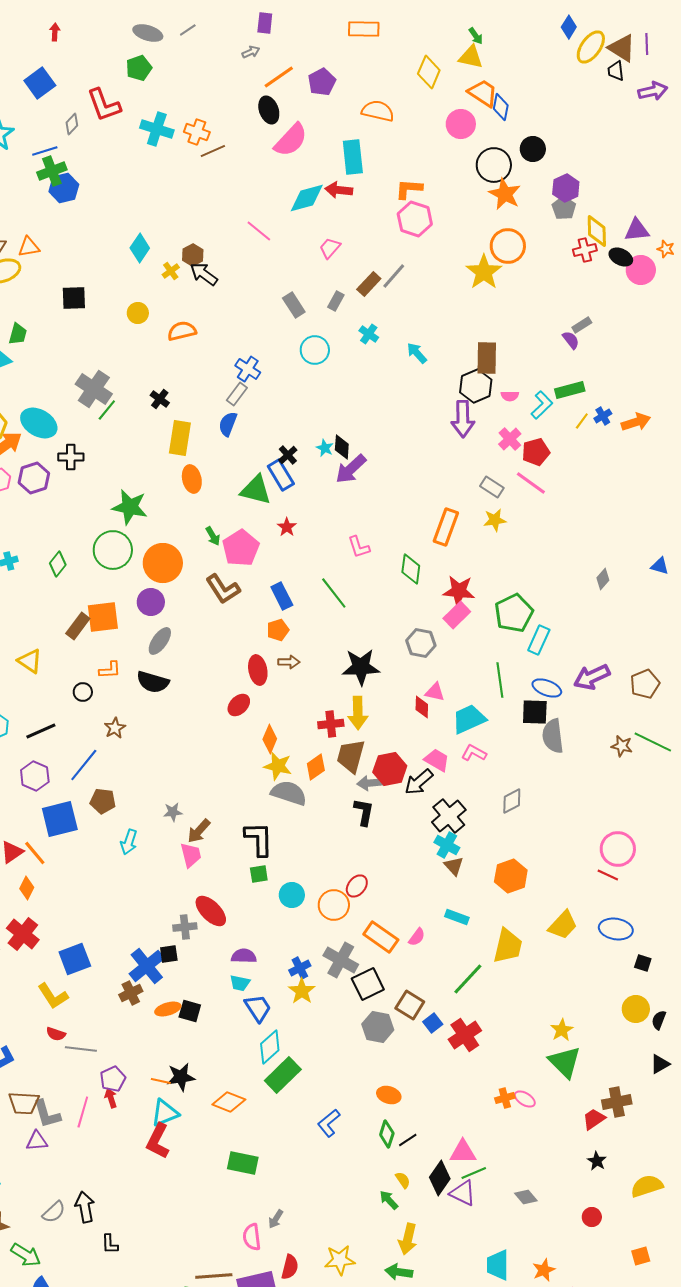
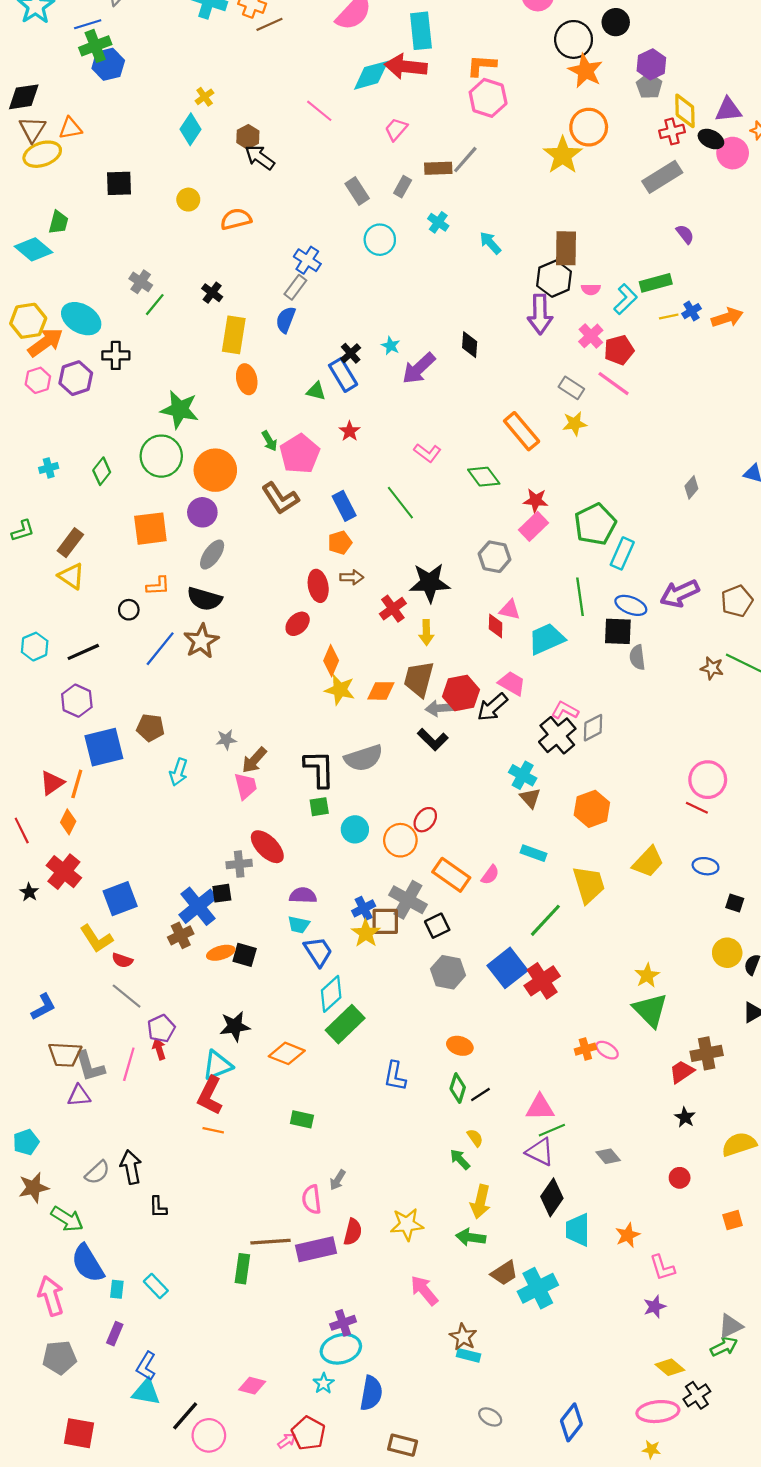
red arrow: (339, 190) -> (406, 67), size x1.4
yellow cross: (171, 271) -> (205, 97), moved
brown rectangle: (369, 284) -> (438, 168), turned 45
gray rectangle: (582, 325) -> (662, 177), moved, size x1.8
purple semicircle: (571, 340) -> (685, 234), moved
gray cross: (94, 389) -> (141, 282), size x0.6
yellow line: (582, 421) -> (669, 316), turned 42
black diamond: (342, 447) -> (470, 345), moved
green triangle: (256, 490) -> (316, 391), size x0.6
orange rectangle: (446, 527) -> (522, 431), turned -60
pink L-shape: (359, 547) -> (427, 453), turned -35
green diamond: (411, 569) -> (484, 477), turned -44
red star: (459, 591) -> (536, 500), size x0.7
brown rectangle: (78, 626) -> (70, 543), moved
yellow arrow: (358, 713) -> (426, 632), size x0.7
red cross: (331, 724) -> (393, 609), moved, turned -30
brown star: (115, 728) -> (201, 641), moved, size x1.5
gray semicircle: (553, 736) -> (637, 657), size x0.7
pink L-shape: (474, 753) -> (565, 710), moved
blue line: (84, 765) -> (160, 649), moved
orange diamond: (316, 767) -> (381, 691), turned 36
gray semicircle: (289, 793) -> (364, 758), moved, turned 144
black L-shape: (364, 812) -> (433, 740), turned 124
black cross: (449, 816) -> (557, 735), moved
orange line: (35, 853) -> (77, 784), turned 56
blue ellipse: (616, 929) -> (706, 866), size x0.7
yellow trapezoid: (508, 946) -> (589, 885), turned -30
black square: (368, 984) -> (437, 926), size x0.7
brown square: (410, 1005) -> (385, 921), moved, turned -32
blue square: (433, 1023) -> (508, 968), size x1.8
red semicircle: (56, 1034) -> (122, 960), moved
gray line: (81, 1049) -> (127, 996), turned 32
orange line: (161, 1081) -> (213, 1130), moved
blue L-shape: (329, 1123) -> (395, 1076), turned -40
green rectangle: (243, 1163) -> (302, 1119), size x0.7
black diamond: (440, 1178) -> (552, 1197), moved

